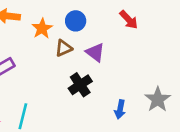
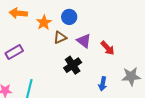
red arrow: (129, 20) -> (108, 48), moved
gray star: (158, 99) -> (131, 76), turned 30

